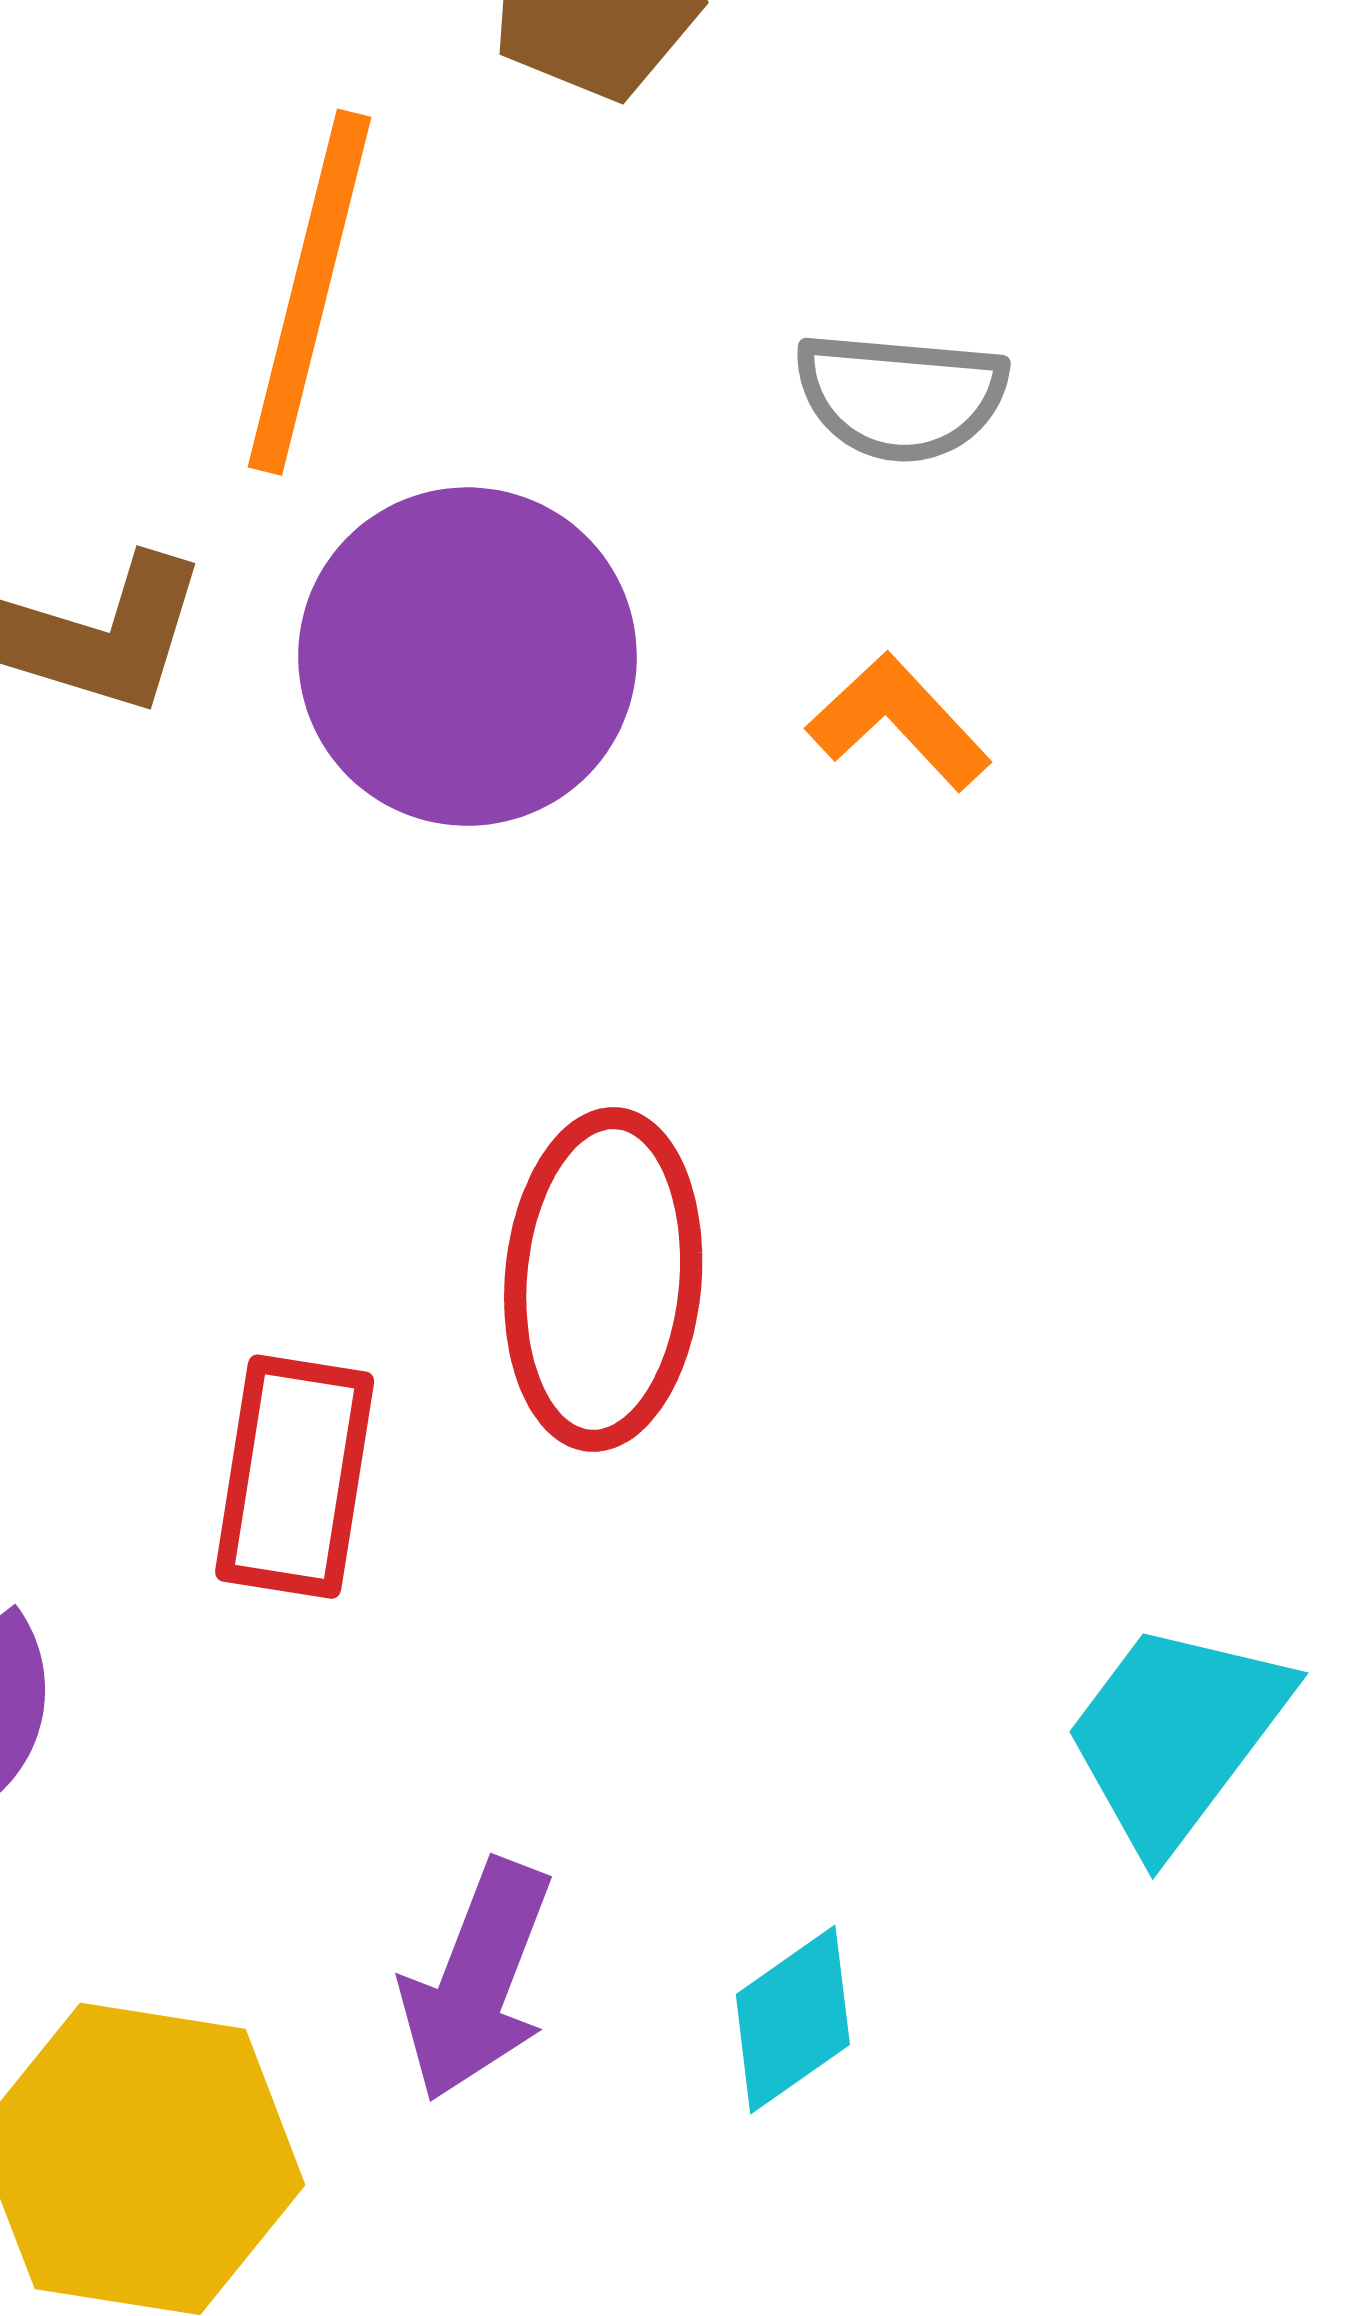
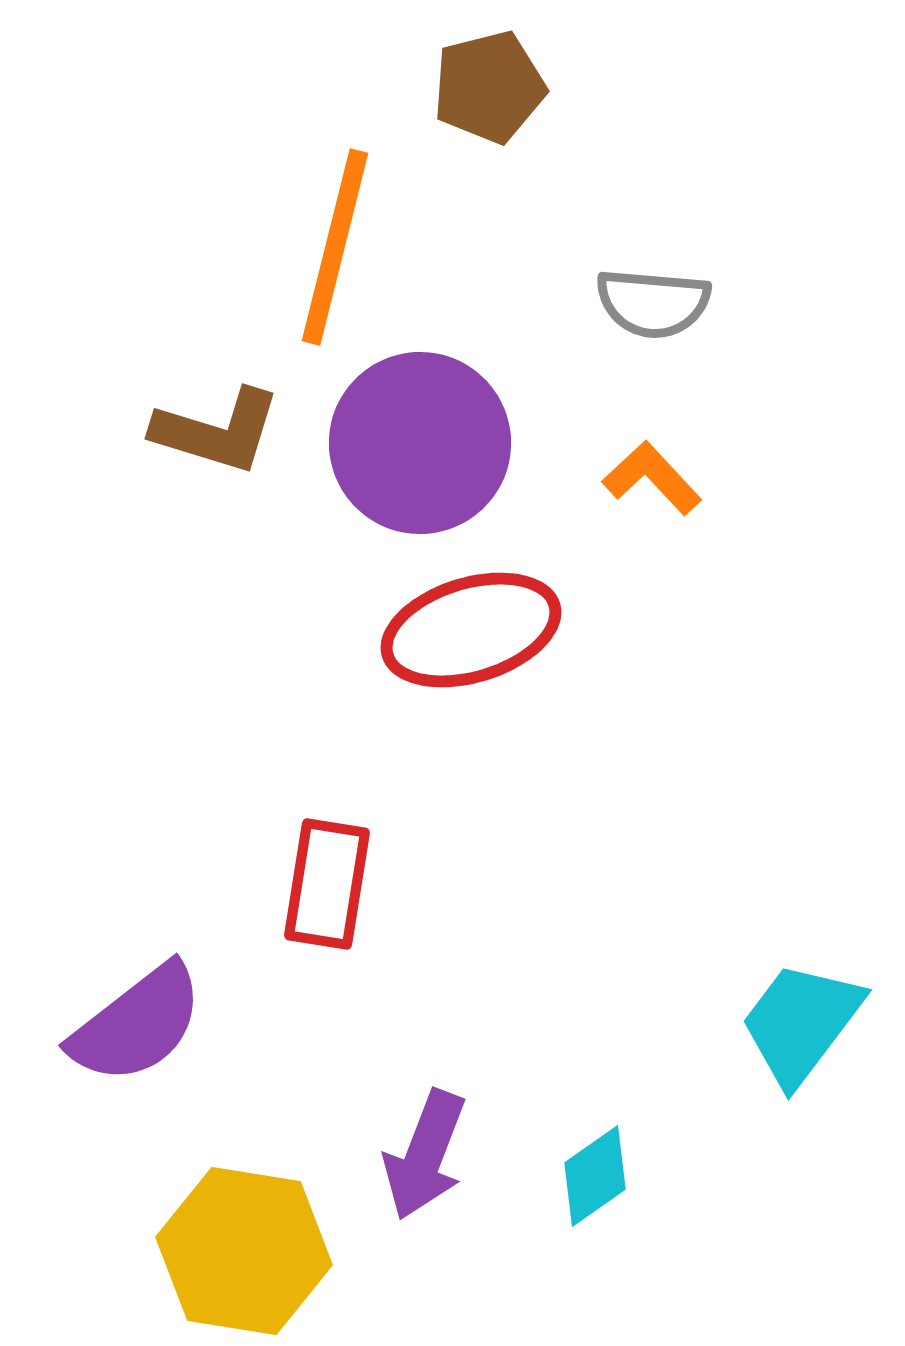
red ellipse: (603, 1279) -> (471, 630), moved, turned 68

